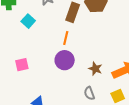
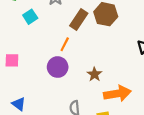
brown star: (95, 69) -> (94, 74), moved

